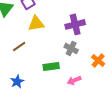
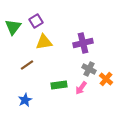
gray cross: (71, 48) -> (89, 69), moved
pink arrow: (74, 80) -> (81, 88), moved, turned -32

